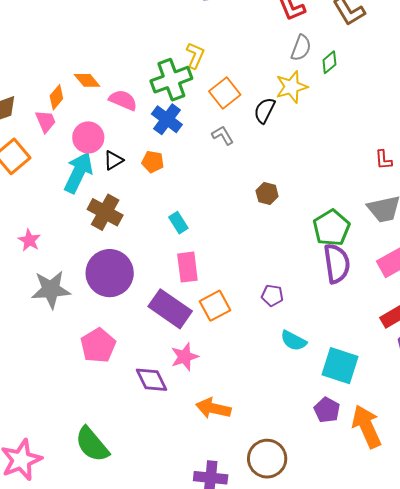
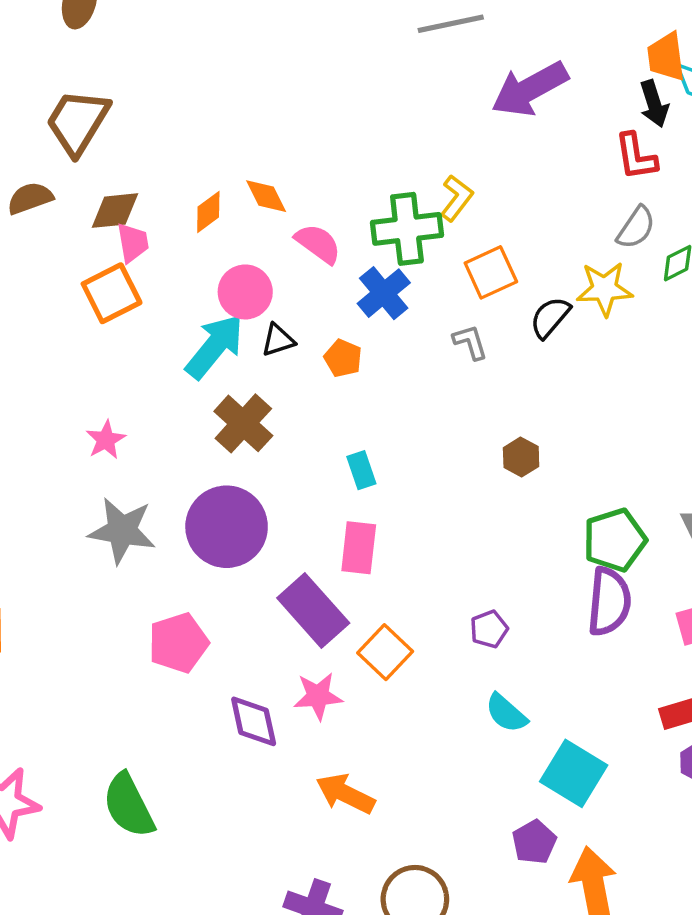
pink trapezoid: (46, 121) -> (133, 243), moved
purple pentagon: (272, 295) -> (489, 629), turned 30
orange square: (215, 306) -> (385, 652), moved, turned -32

